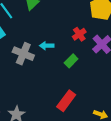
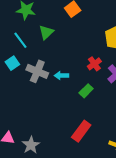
gray cross: (23, 54) -> (37, 71), moved

